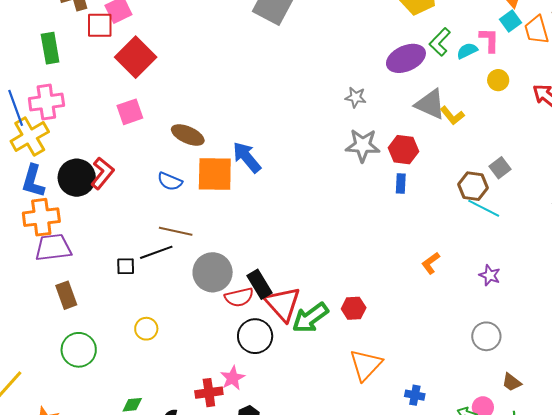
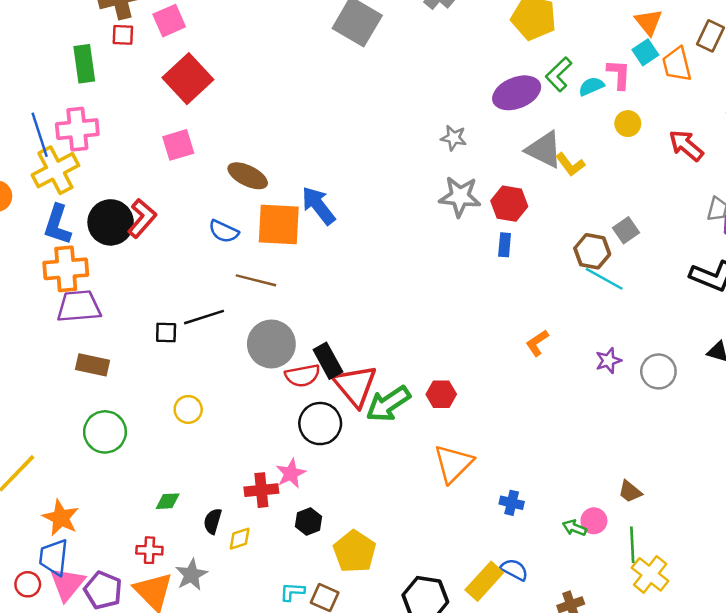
red square: (100, 25) -> (123, 35), moved, size x0.7
brown line: (176, 231) -> (256, 280), moved
purple star: (490, 275) -> (608, 361), turned 30
brown rectangle: (66, 295) -> (93, 365), turned -60
gray circle: (486, 336) -> (658, 371), moved

